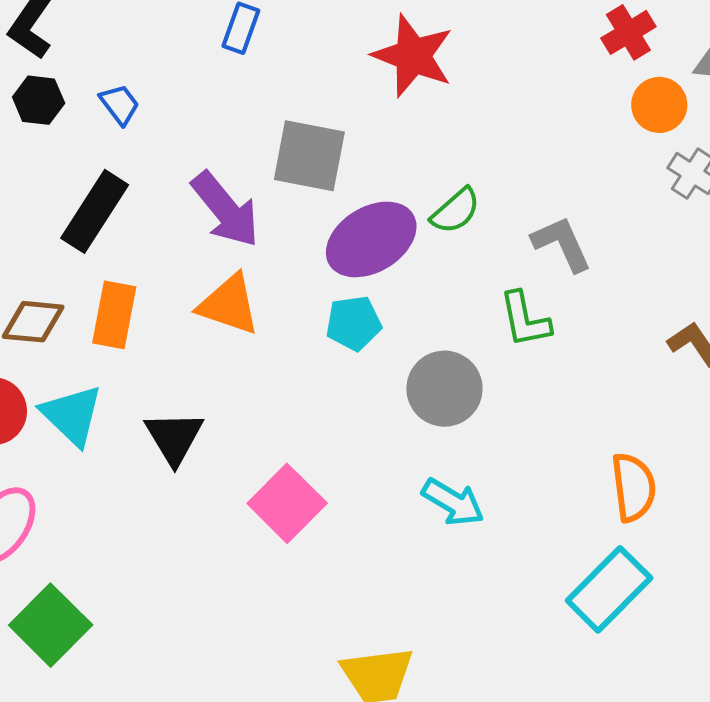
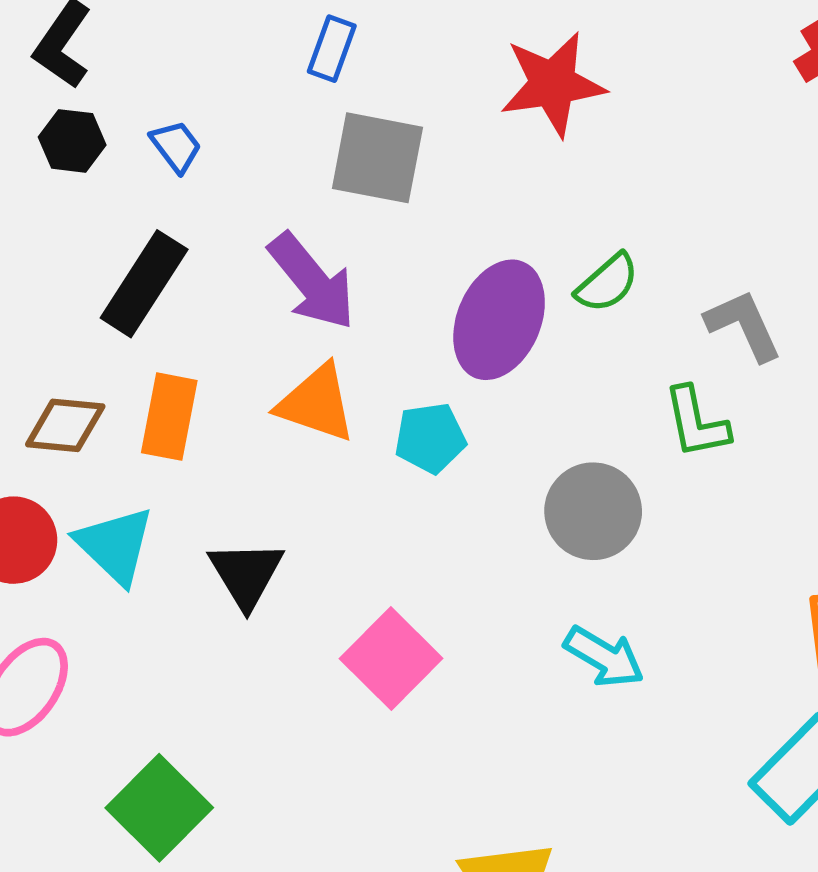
red star: (413, 56) -> (553, 84), turned -30
gray square: (309, 156) -> (377, 158), moved
purple ellipse: (371, 239) -> (499, 320), turned -36
cyan pentagon: (354, 323) -> (430, 438), moved
green square: (51, 625) -> (159, 808), moved

